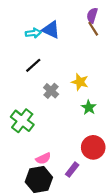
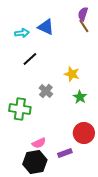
cyan arrow: (33, 33) -> (22, 33), moved
gray cross: (51, 91) -> (46, 91), moved
green cross: (22, 121) -> (20, 109), turned -30
purple rectangle: (72, 170) -> (65, 153), turned 32

